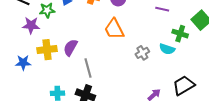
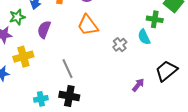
purple semicircle: (70, 48) -> (44, 30), moved
cyan semicircle: (167, 49) -> (144, 37), turned 56

